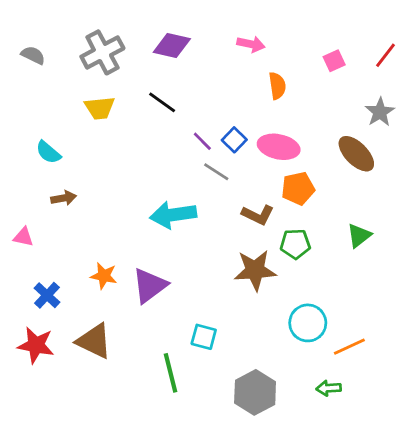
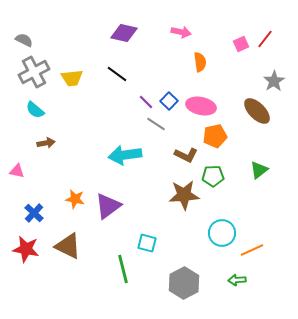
gray cross: (102, 52) -> (34, 72), moved
red line: (385, 55) -> (265, 39), moved

